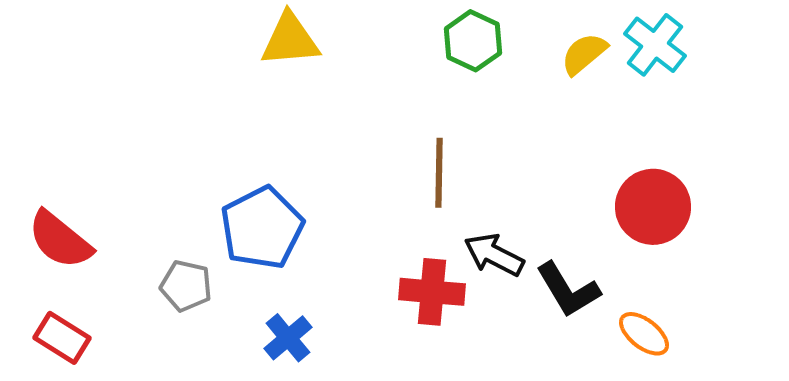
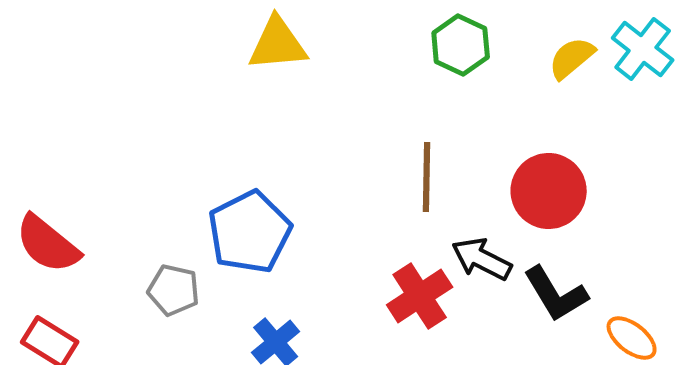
red circle: (653, 207) -> (549, 191), moved
red cross: (432, 292) -> (420, 296), turned -38

